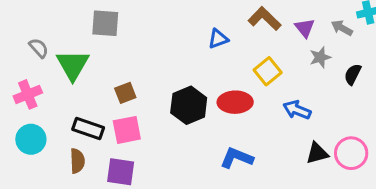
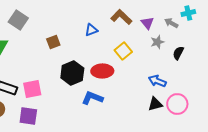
gray square: (105, 23) -> (18, 20), turned 30
brown square: (125, 93) -> (53, 42), moved
blue arrow: (297, 110) -> (157, 81), moved
blue L-shape: (237, 158) -> (92, 98), moved

